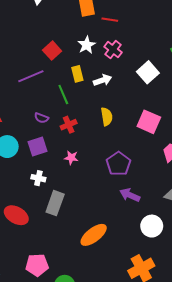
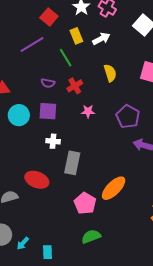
purple square: (38, 147) -> (48, 111), turned 30
pink star: (71, 158) -> (88, 111), moved
pink pentagon: (37, 265) -> (85, 203), moved, turned -30

